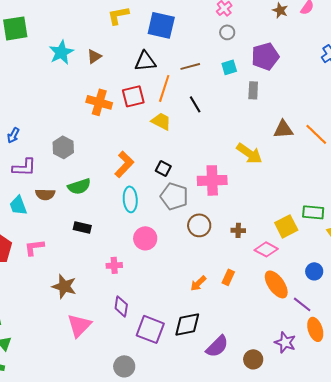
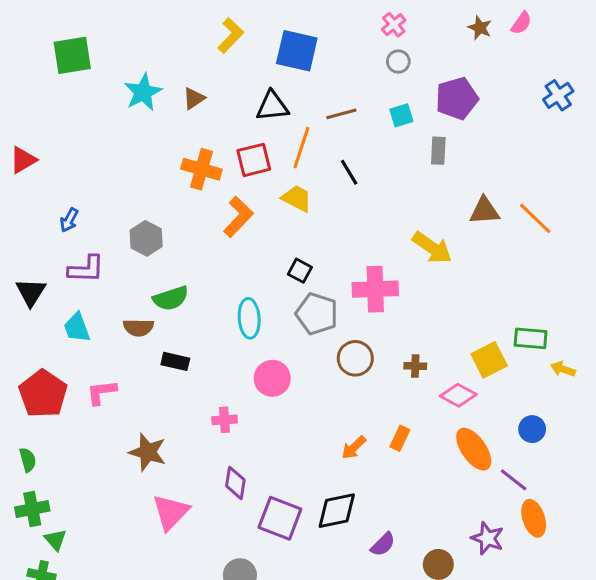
yellow L-shape: (118, 15) -> (231, 35), turned 145
orange L-shape: (124, 164) -> (238, 217), moved
brown semicircle: (45, 194) -> (138, 328), moved
purple semicircle: (217, 346) -> (383, 544), size x0.7

